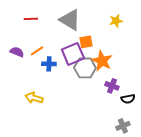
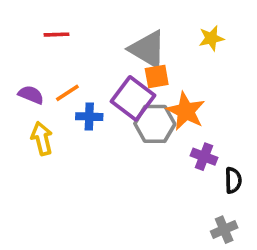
gray triangle: (70, 20) -> (148, 49), moved
purple square: (73, 54) -> (133, 98), turned -30
yellow arrow: (34, 98) -> (42, 138), moved, turned 60
black semicircle: (128, 99) -> (233, 180), turned -80

